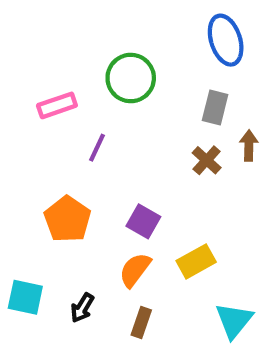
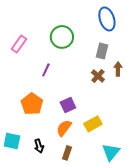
pink rectangle: (57, 105) -> (19, 44), moved, turned -36
purple square: (143, 221) -> (68, 105), turned 35
black arrow: (82, 308) -> (39, 146), turned -48

